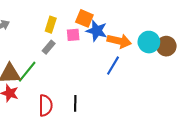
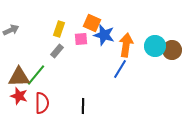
orange arrow: (119, 41) -> (126, 45), turned -95
red semicircle: (46, 105) -> (42, 103), moved

